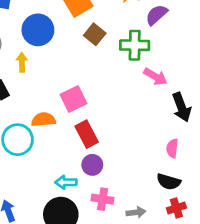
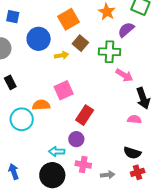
yellow arrow: (22, 62) -> (62, 55), moved, turned 80
red rectangle: (87, 134) -> (85, 115), moved, turned 60
pink semicircle: (172, 148) -> (134, 119), moved, turned 88

